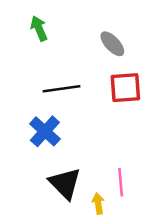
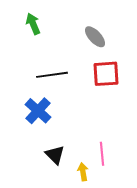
black triangle: (65, 183) -> (55, 155), size x0.7

